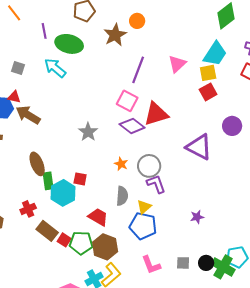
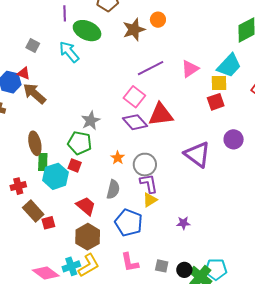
purple line: (138, 70) -> (151, 68), turned 32
yellow triangle: (144, 207) -> (150, 200), moved
red square: (64, 240) -> (48, 223), turned 32
green pentagon: (81, 243) -> (80, 143), moved

